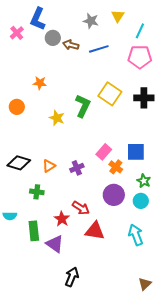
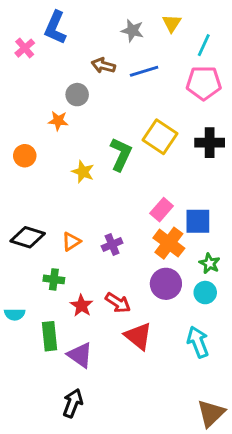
gray circle: (53, 38) -> (77, 95), moved
pink rectangle: (104, 152) -> (162, 210), moved
orange cross: (116, 167) -> (169, 243), size x1.5
red star: (62, 219) -> (81, 306), moved
red triangle: (95, 231) -> (138, 336), turned 30
black arrow: (72, 277) -> (73, 403), moved
brown triangle: (145, 284) -> (211, 413), size x1.5

